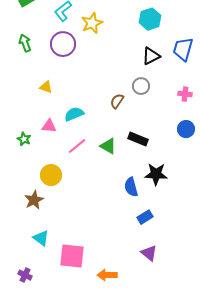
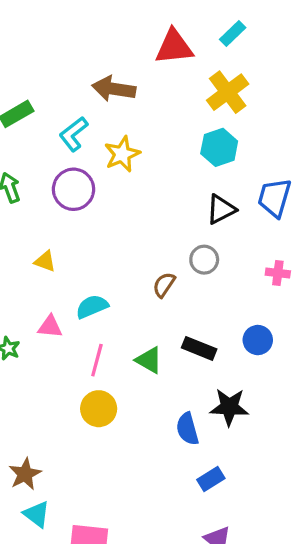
blue circle: (186, 129) -> (258, 340), moved
pink line: (77, 146) -> (97, 360), turned -36
yellow circle: (51, 175) -> (99, 409), moved
brown star: (34, 200) -> (25, 474), moved

